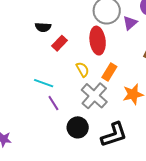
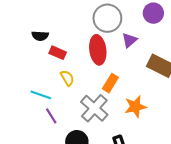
purple triangle: (130, 23) -> (129, 40), moved
red rectangle: (60, 43) -> (58, 53), turned 70
yellow semicircle: (82, 69) -> (67, 78), moved

